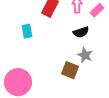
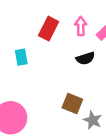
gray star: (85, 55) -> (93, 120), moved

